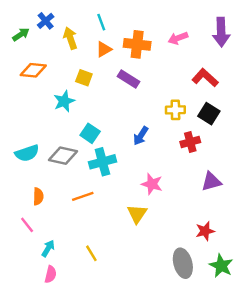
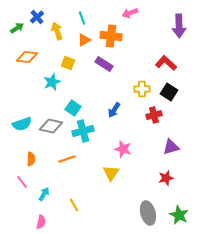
pink arrow: (178, 38) -> (130, 13), moved
red star: (205, 231) -> (166, 178), moved
cyan arrow: (48, 248) -> (44, 194), moved

